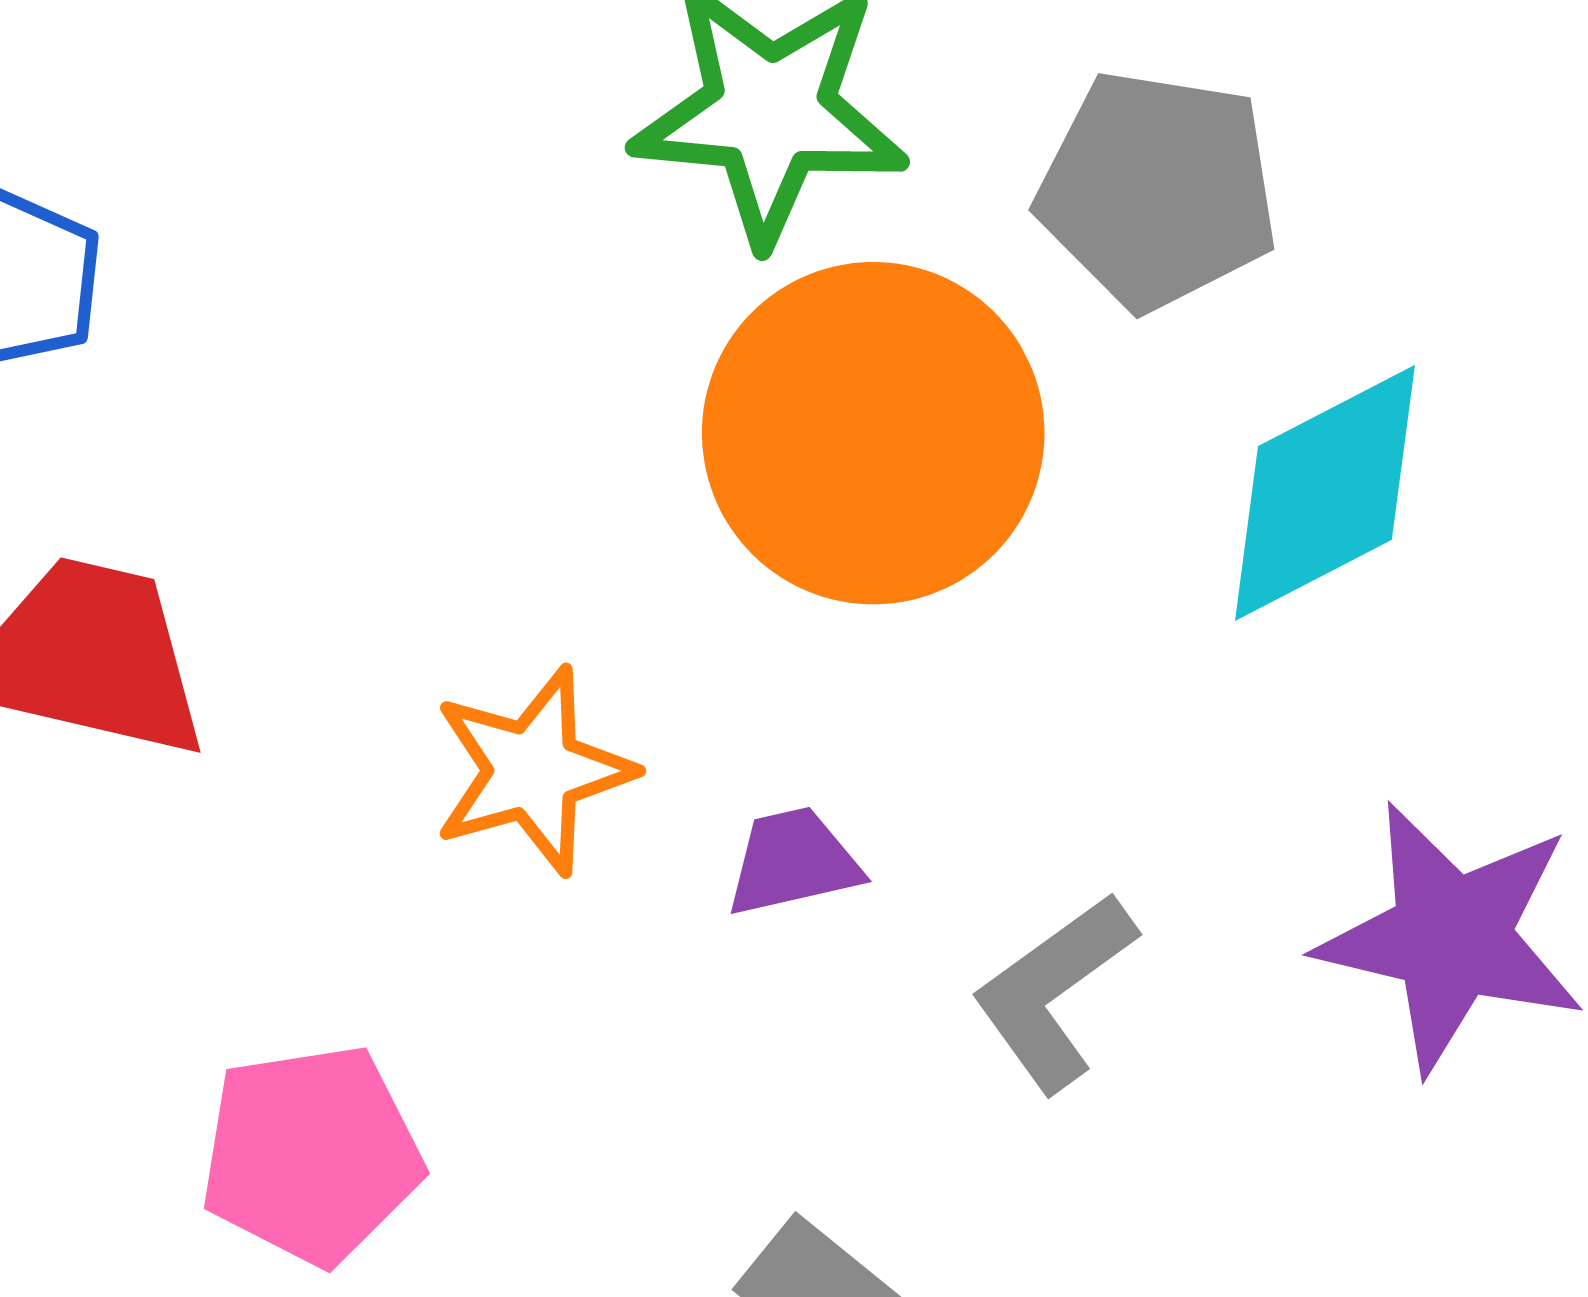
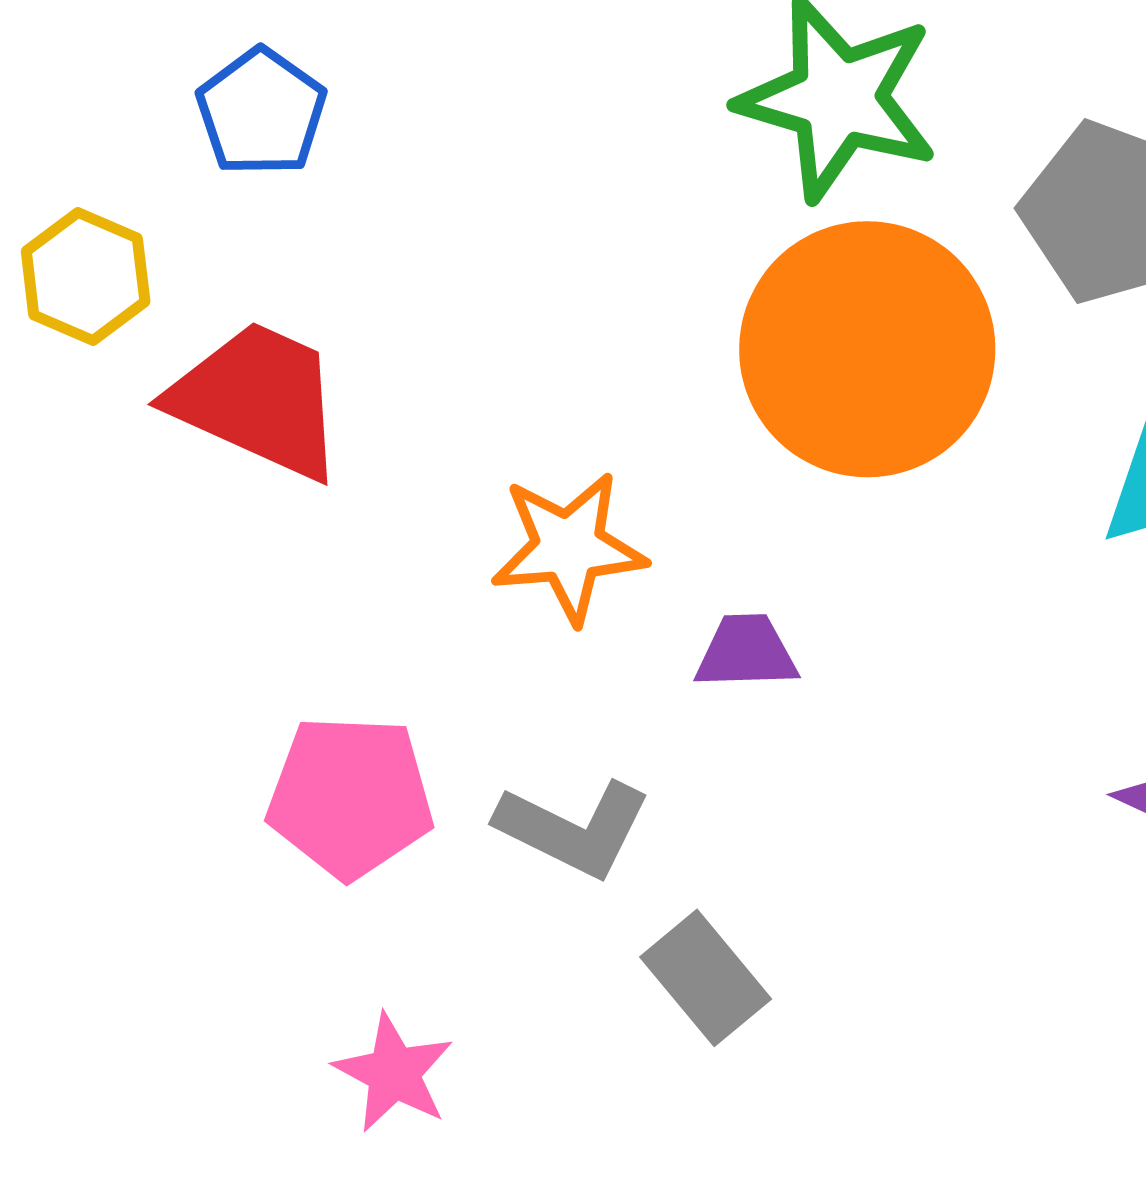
gray L-shape: (1054, 992) -> (573, 829), moved, turned -129

